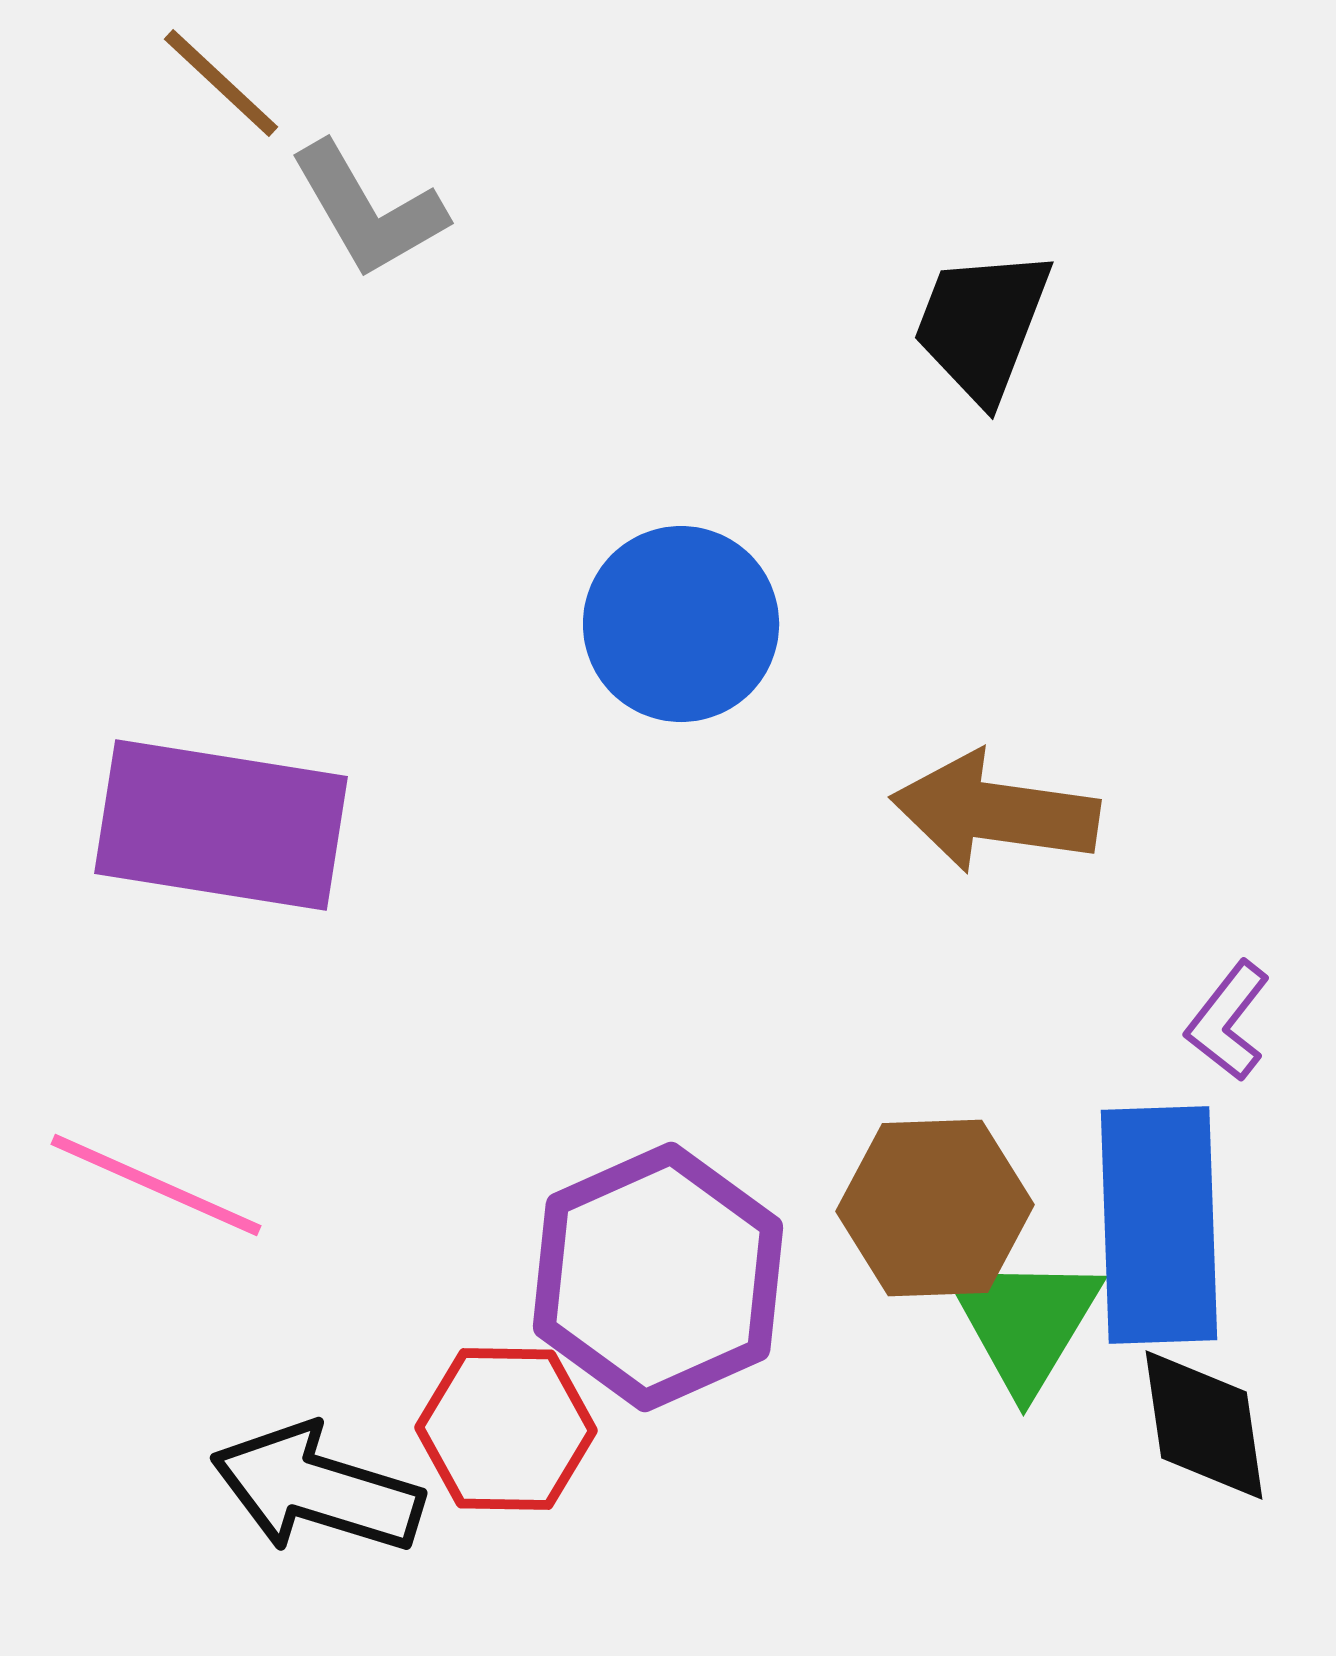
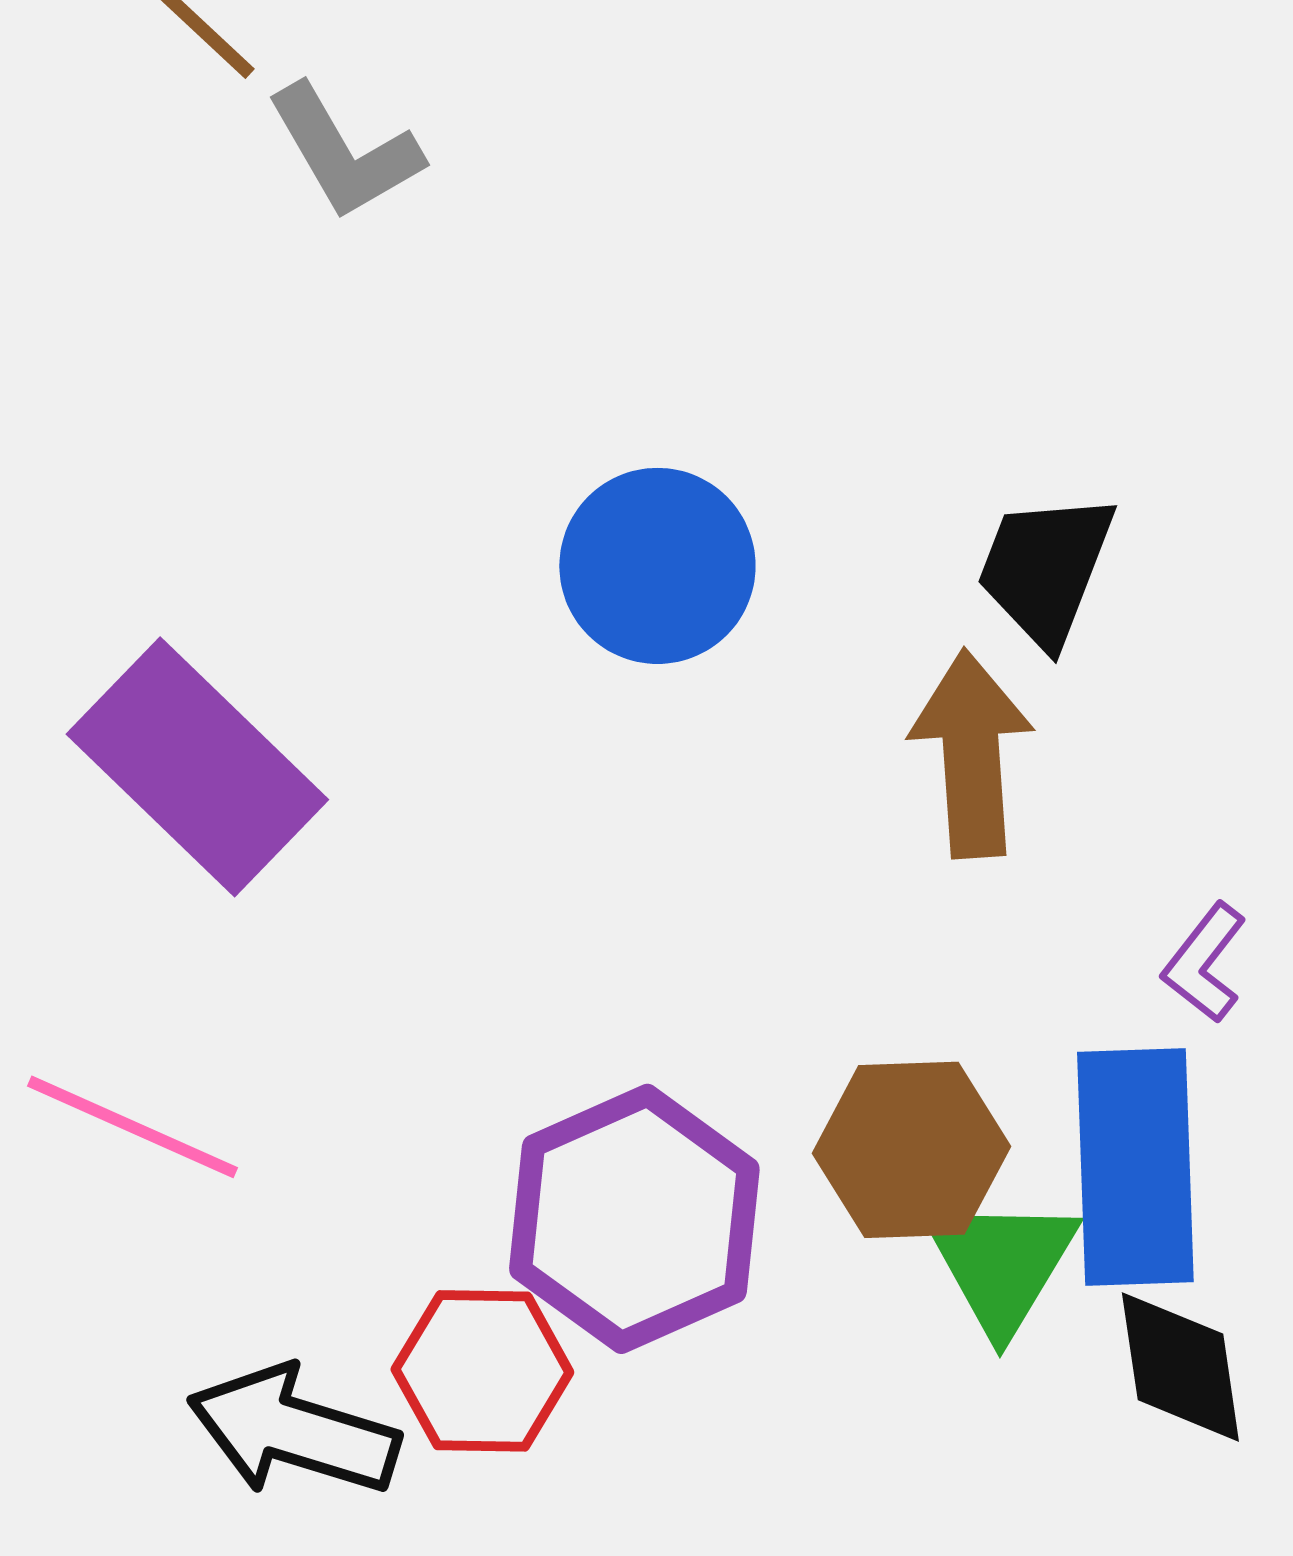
black trapezoid: (982, 325) -> (1045, 569), moved
brown arrow: (995, 812) -> (971, 754), turned 78
purple rectangle: (221, 825) -> (197, 767), turned 35

